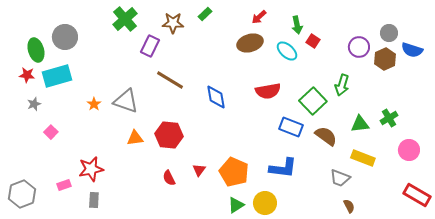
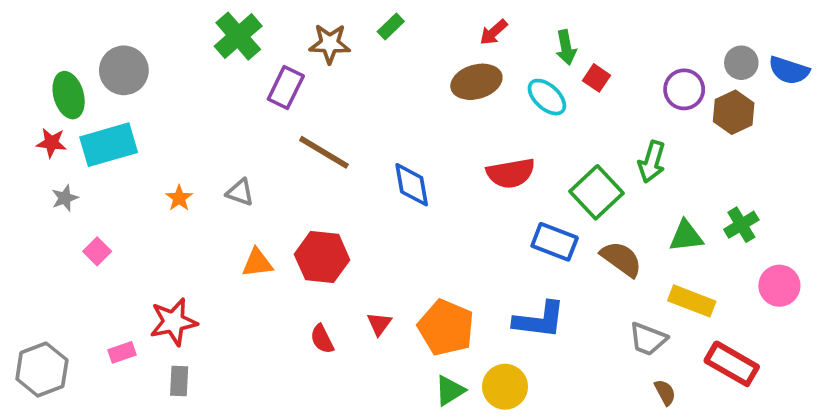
blue semicircle: (412, 50) -> (789, 70), moved
gray triangle: (126, 101) -> (240, 192), size x0.6
red rectangle: (417, 195) -> (732, 364), moved

